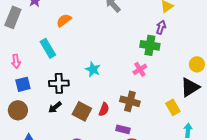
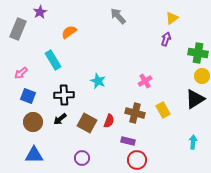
green cross: (150, 45) -> (198, 53), moved
pink arrow: (16, 61) -> (21, 73), turned 56
blue square: (23, 84) -> (28, 96), turned 35
yellow rectangle: (173, 107) -> (163, 110), moved
brown circle: (18, 110) -> (33, 122), moved

